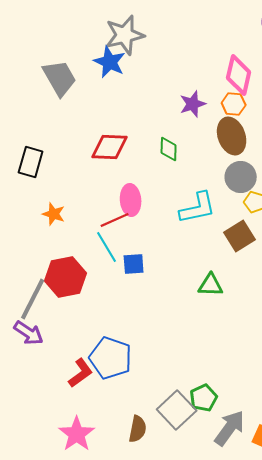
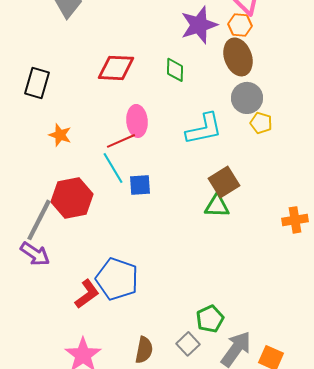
purple star: (193, 104) -> (199, 25), size x1.4
brown square: (240, 236) -> (224, 182), moved
gray square: (177, 410) -> (188, 344), moved, size x0.6

